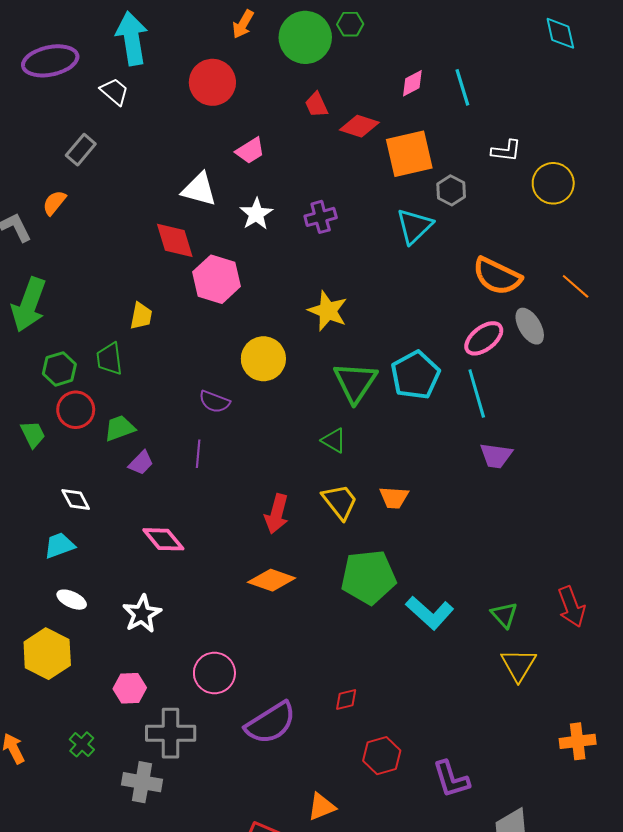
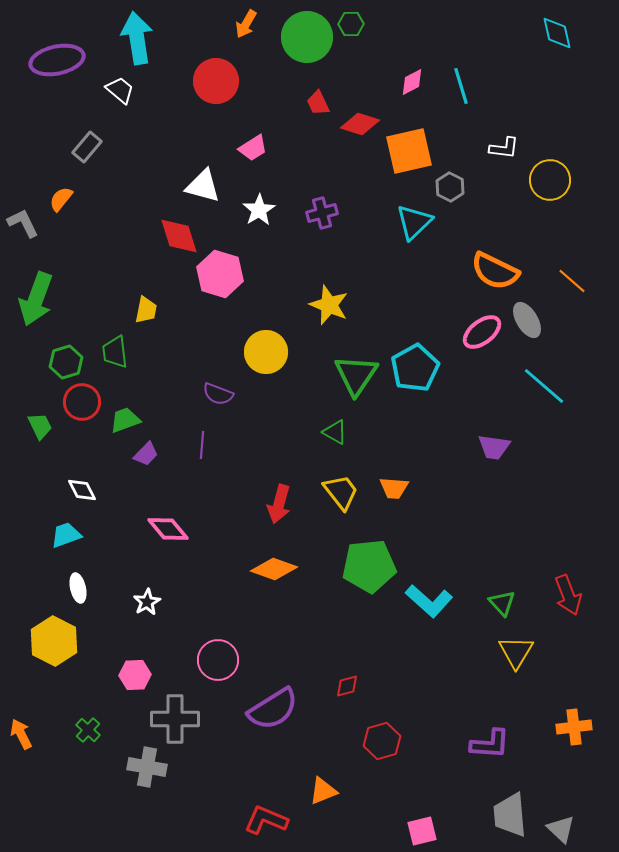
cyan line: (477, 393) -> (544, 386), moved, turned -33
white ellipse: (72, 600) -> (78, 588), turned 52
white star: (142, 614) -> (147, 602), size x0.7
purple L-shape: (451, 779) -> (490, 744), moved, turned -69

